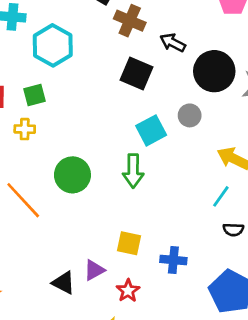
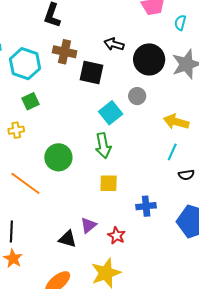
brown cross: (130, 21) -> (65, 52), moved
green square: (35, 95) -> (30, 101), moved
yellow square: (129, 243) -> (109, 183), moved

